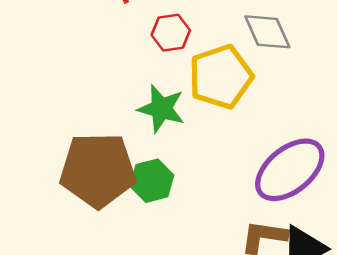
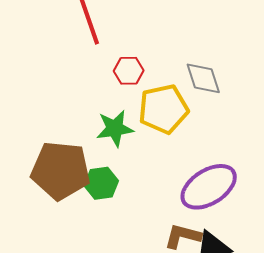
green star: (161, 109) -> (115, 128), turned -30

